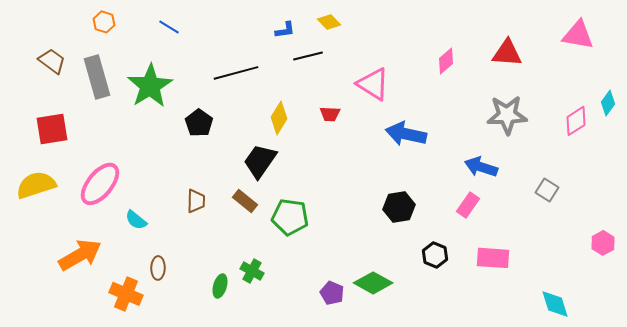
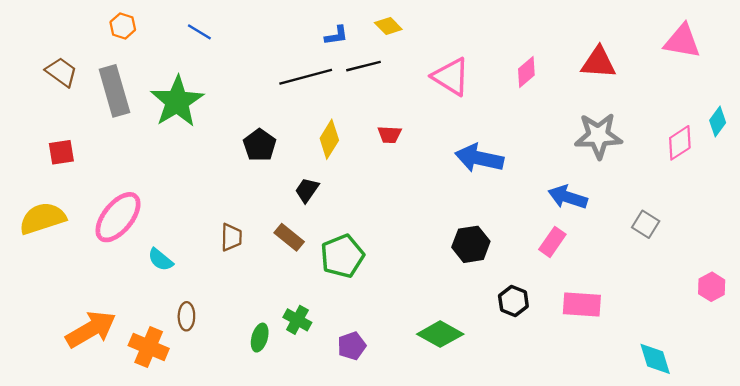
black line: (236, 73) -> (306, 77), moved
pink triangle: (373, 84) -> (451, 77), moved
black pentagon: (199, 123) -> (260, 145), moved
red square: (52, 129) -> (61, 152), size x0.7
black trapezoid: (260, 161) -> (307, 190), size x0.6
green pentagon: (290, 217) -> (342, 256), turned -30
orange arrow: (80, 255) -> (91, 329), moved
purple pentagon: (332, 293) -> (352, 346), moved, turned 30

